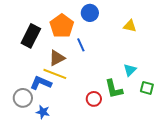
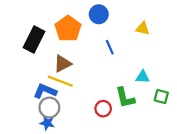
blue line: (81, 45) -> (110, 47), moved
cyan triangle: (130, 70) -> (143, 77), turned 48
gray circle: (23, 98) -> (49, 108), moved

